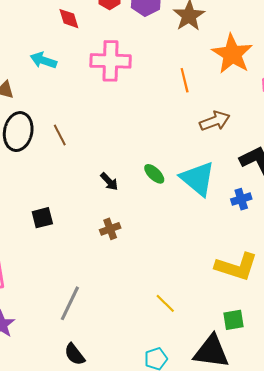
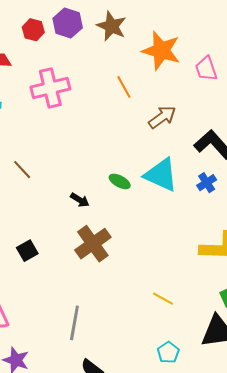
brown cross: (110, 229) -> (93, 244), size x1.8

